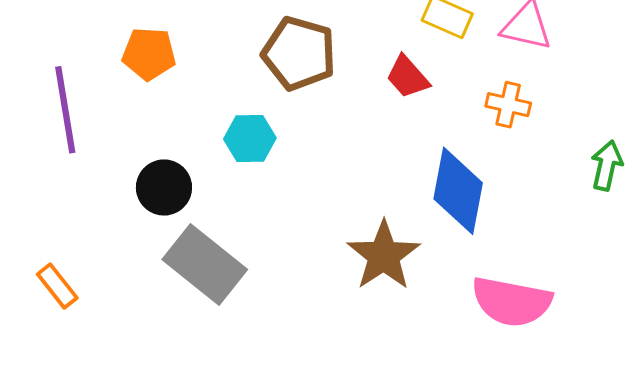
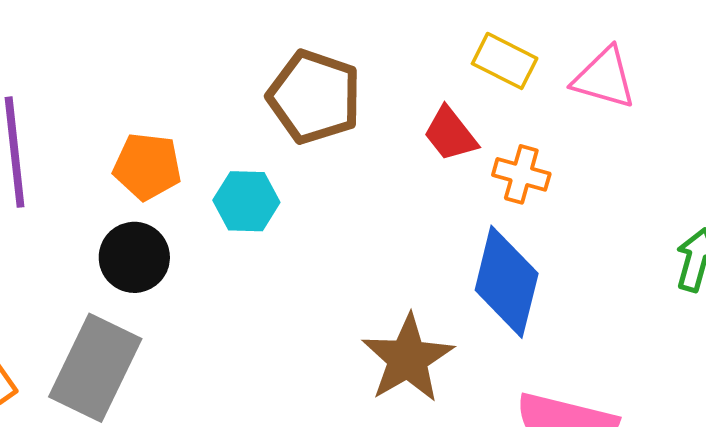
orange pentagon: (149, 54) -> (147, 166), moved
orange cross: (508, 105) -> (521, 174), moved
gray rectangle: (205, 265) -> (95, 368), moved, turned 74

